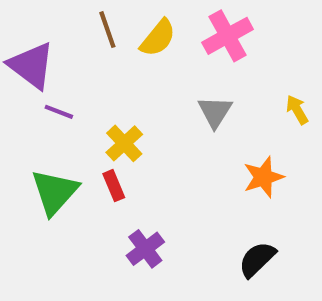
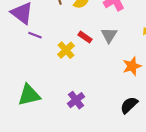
red rectangle: (114, 186) -> (85, 37), moved, turned -32
green triangle: (55, 192) -> (29, 95), moved, turned 35

